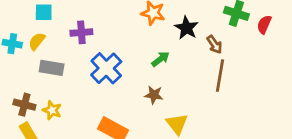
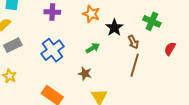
red semicircle: (264, 24) -> (170, 49), moved
purple cross: (81, 32) -> (52, 12), moved
gray rectangle: (52, 68) -> (13, 45), turned -42

